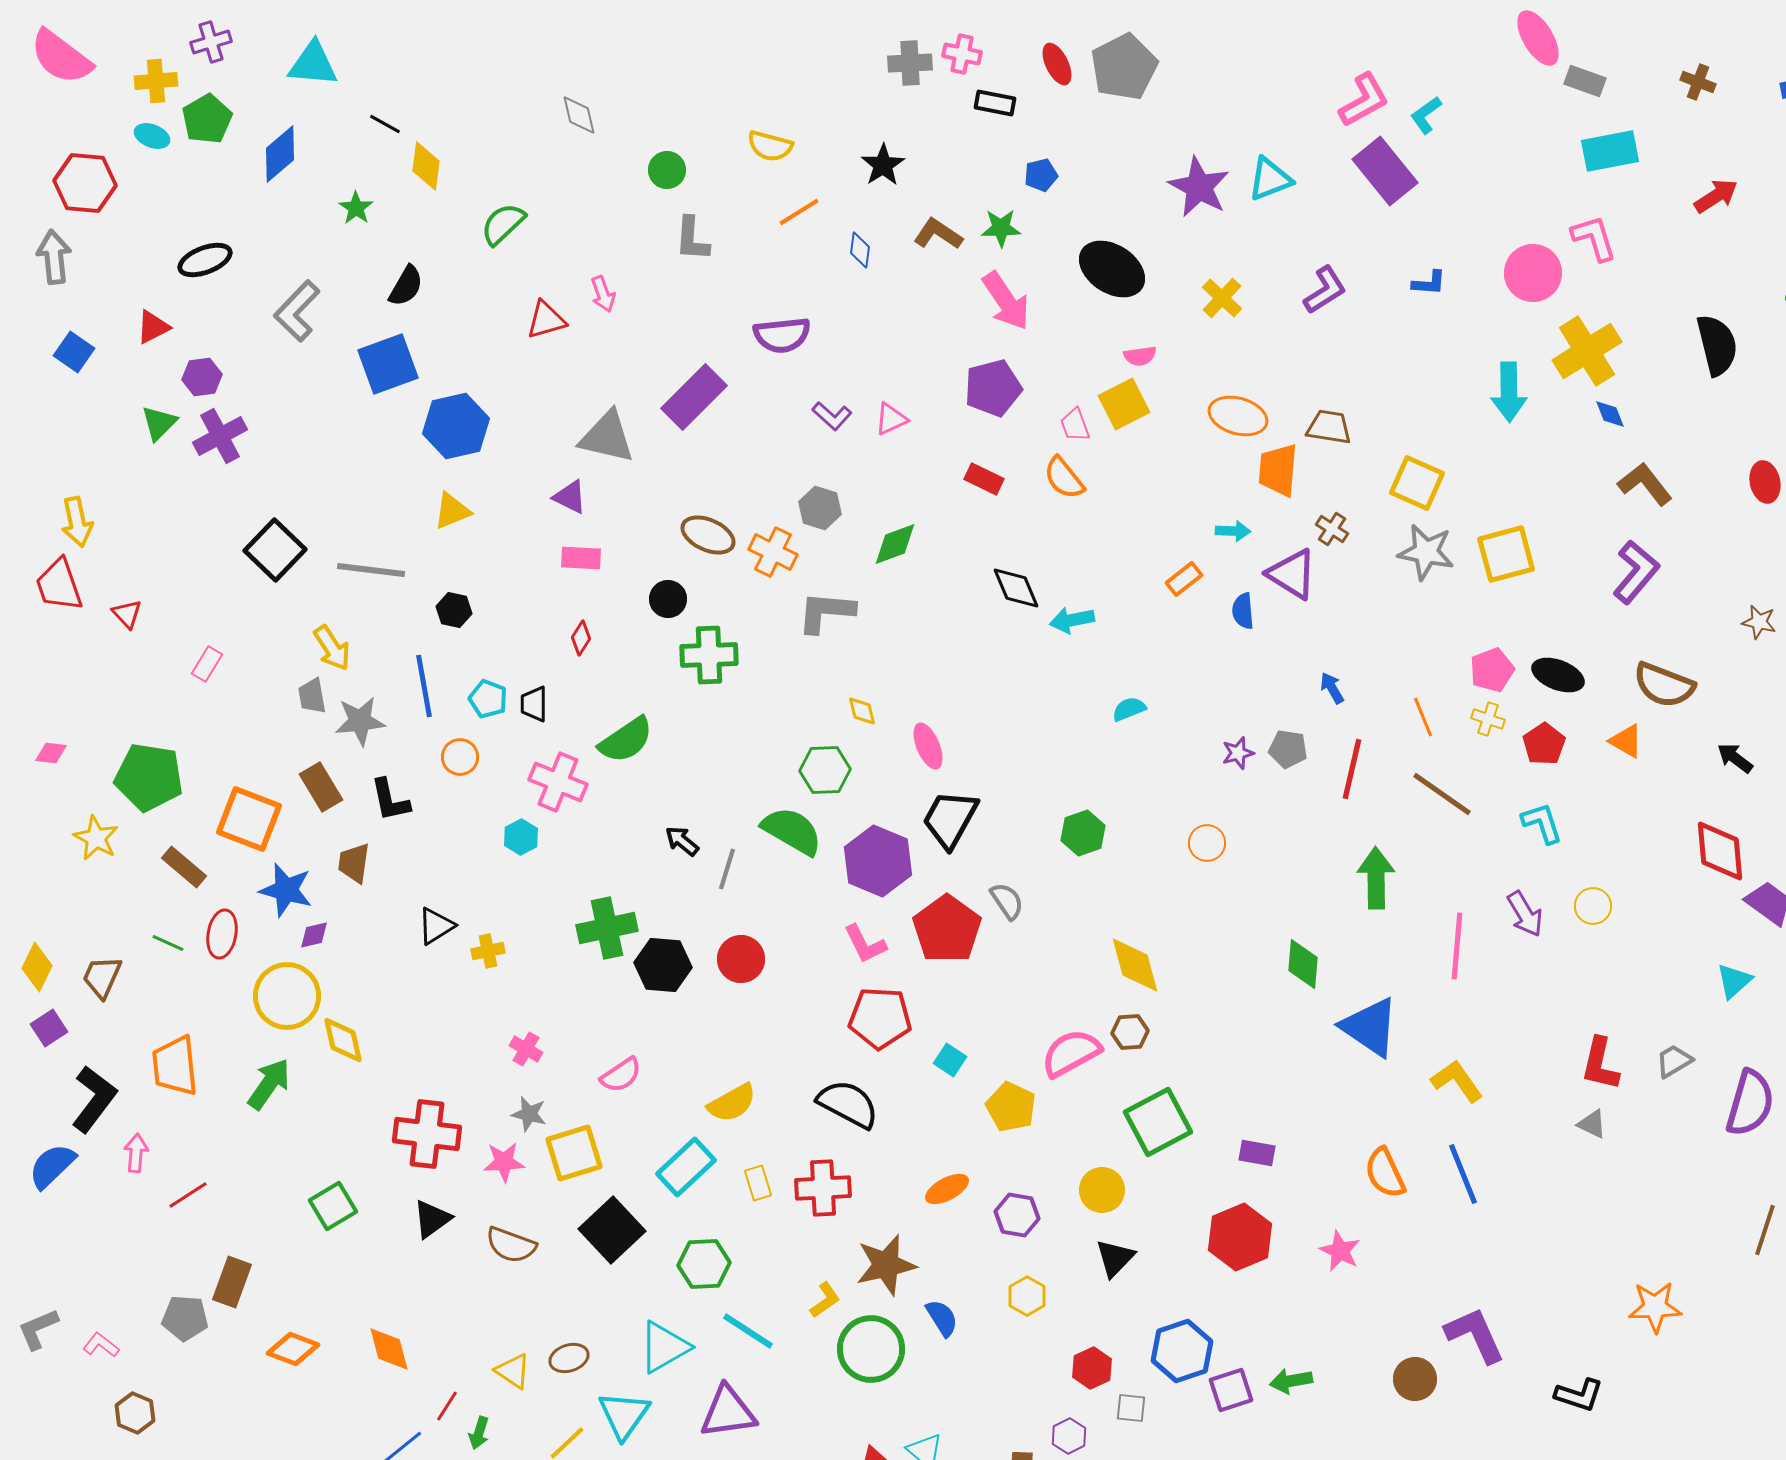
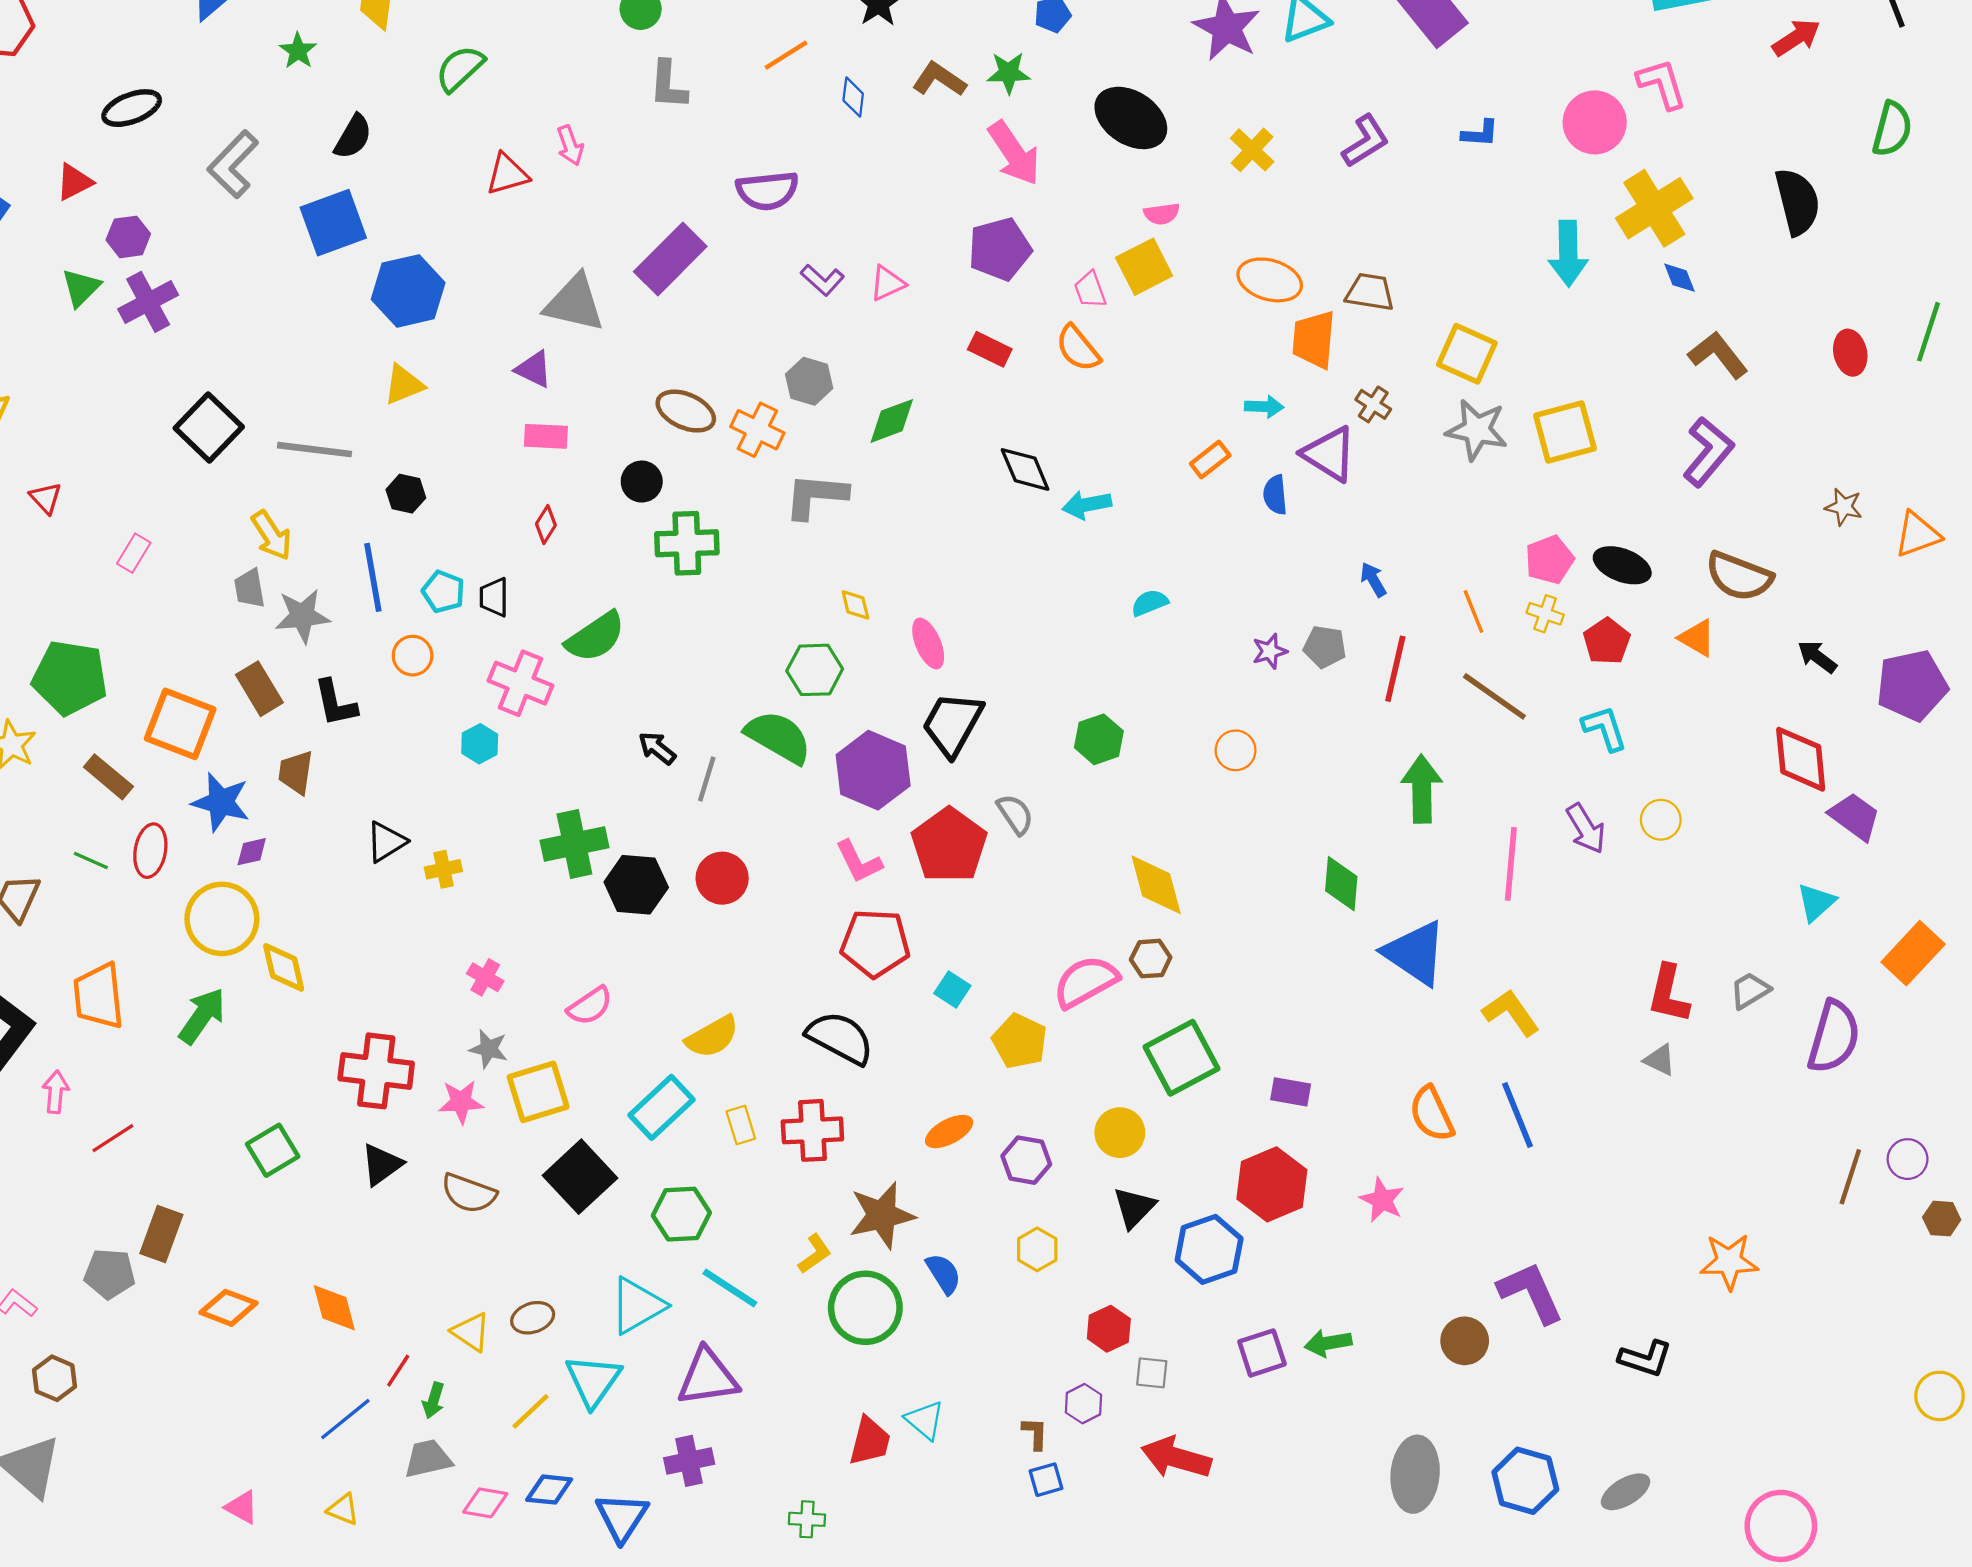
blue hexagon: (1182, 1351) -> (1209, 1249), moved

